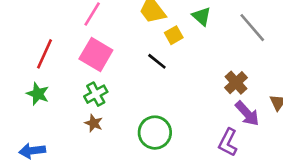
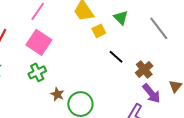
black line: (157, 61) -> (116, 57), moved
brown star: (94, 123) -> (57, 94), moved

